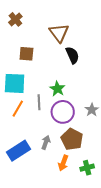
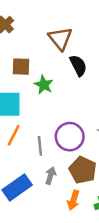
green star: (57, 89) -> (44, 85), moved
gray line: (39, 102) -> (40, 146), moved

